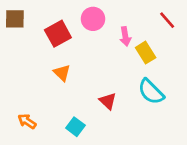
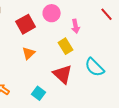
yellow rectangle: (146, 53) -> (66, 46), moved
orange triangle: (62, 73) -> (29, 53), turned 32
red triangle: (108, 101) -> (63, 74), size x1.5

